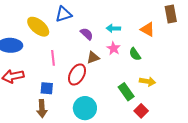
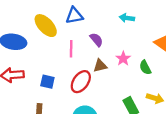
cyan arrow: (113, 28) -> (127, 18), moved
pink line: (53, 58) -> (71, 49), moved
blue square: (47, 88) -> (47, 82), moved

